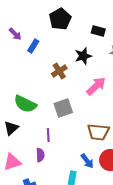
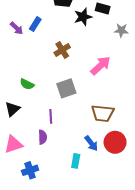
purple arrow: (15, 34) -> (17, 28), moved
black star: (83, 56) -> (83, 17), moved
green semicircle: (25, 104) -> (27, 84), size x0.6

